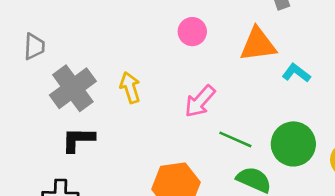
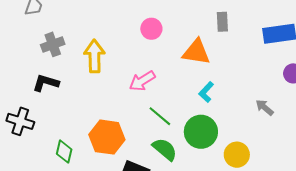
cyan L-shape: (296, 73) -> (206, 92), moved, turned -100
gray cross: (73, 88) -> (53, 44), size x0.7
yellow arrow: (130, 88) -> (94, 56), size x1.4

